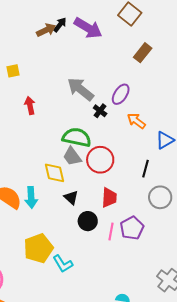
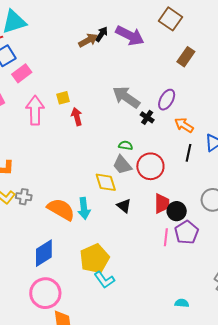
yellow square: (13, 71) -> (63, 98), moved
green semicircle: (77, 137) -> (126, 145), size x0.5
black line: (145, 169) -> (188, 153), moved
black circle: (88, 221) -> (177, 211), moved
cyan L-shape: (63, 264) -> (104, 280), moved

